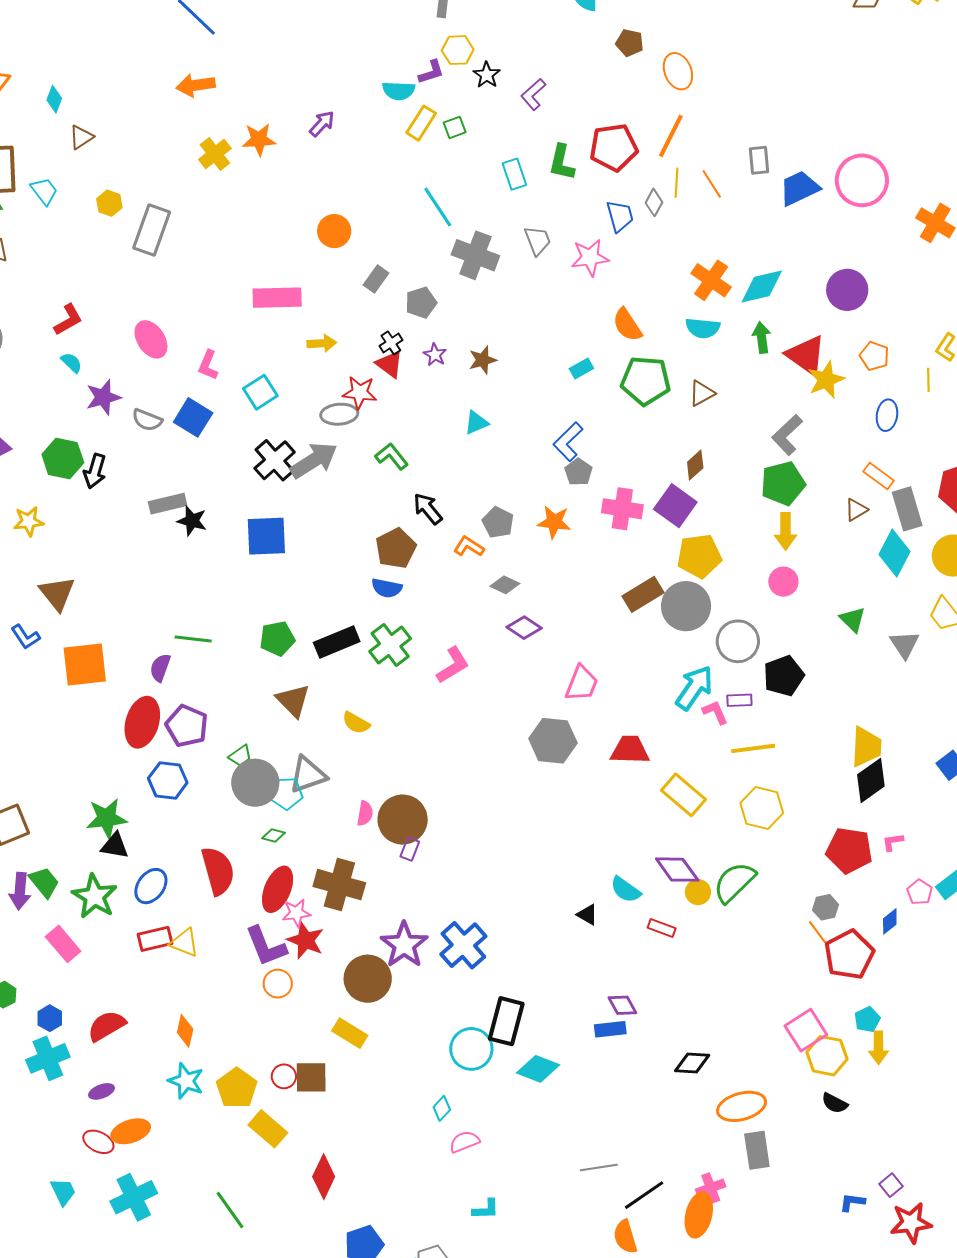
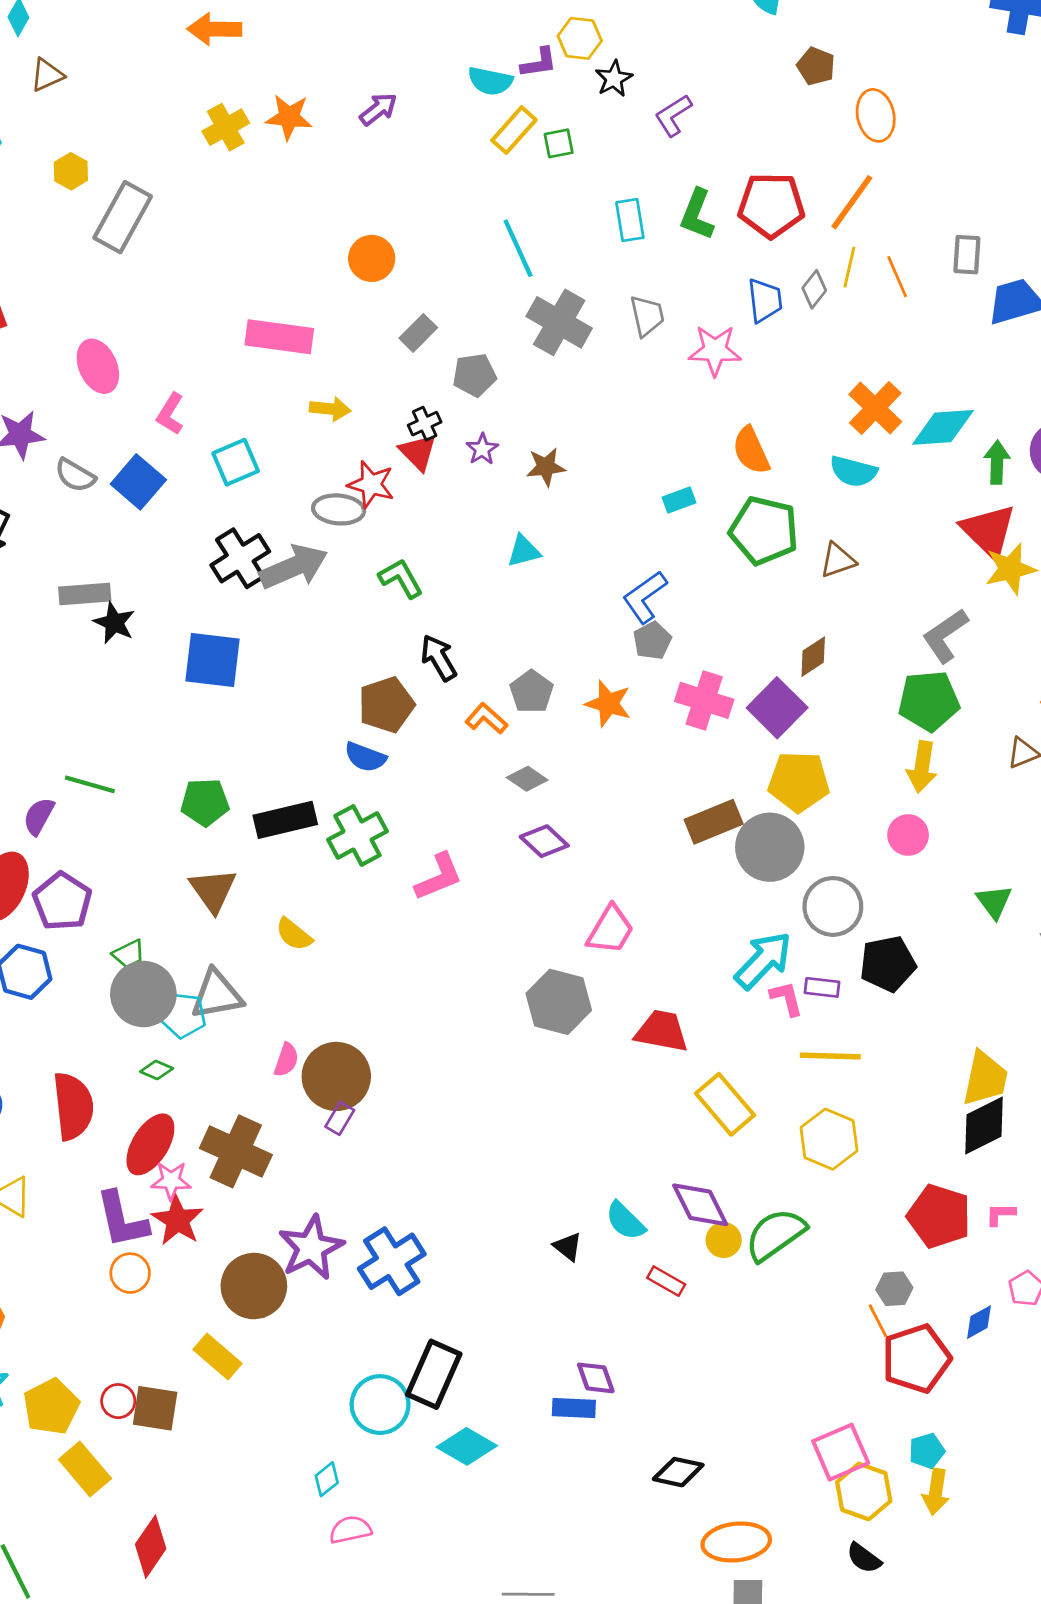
green arrow: (762, 338) -> (997, 462), moved

